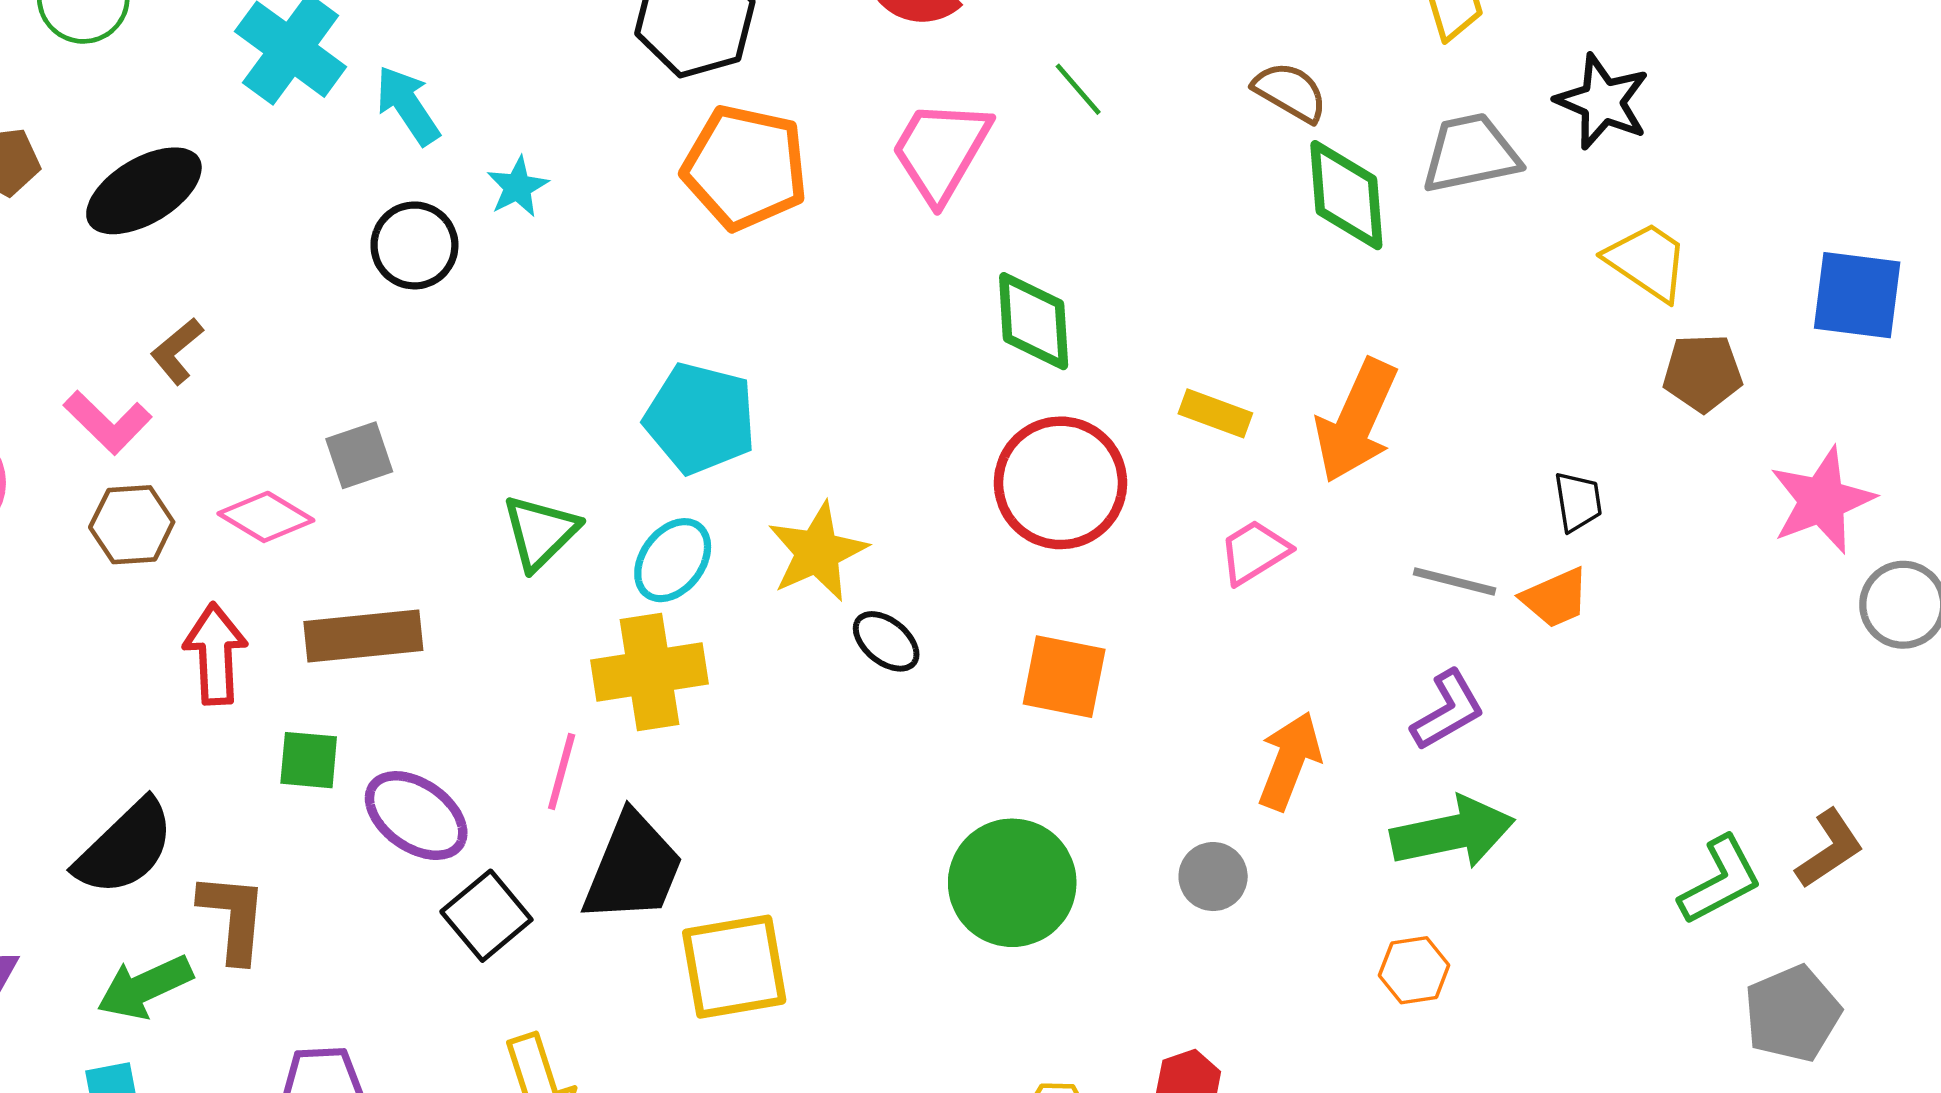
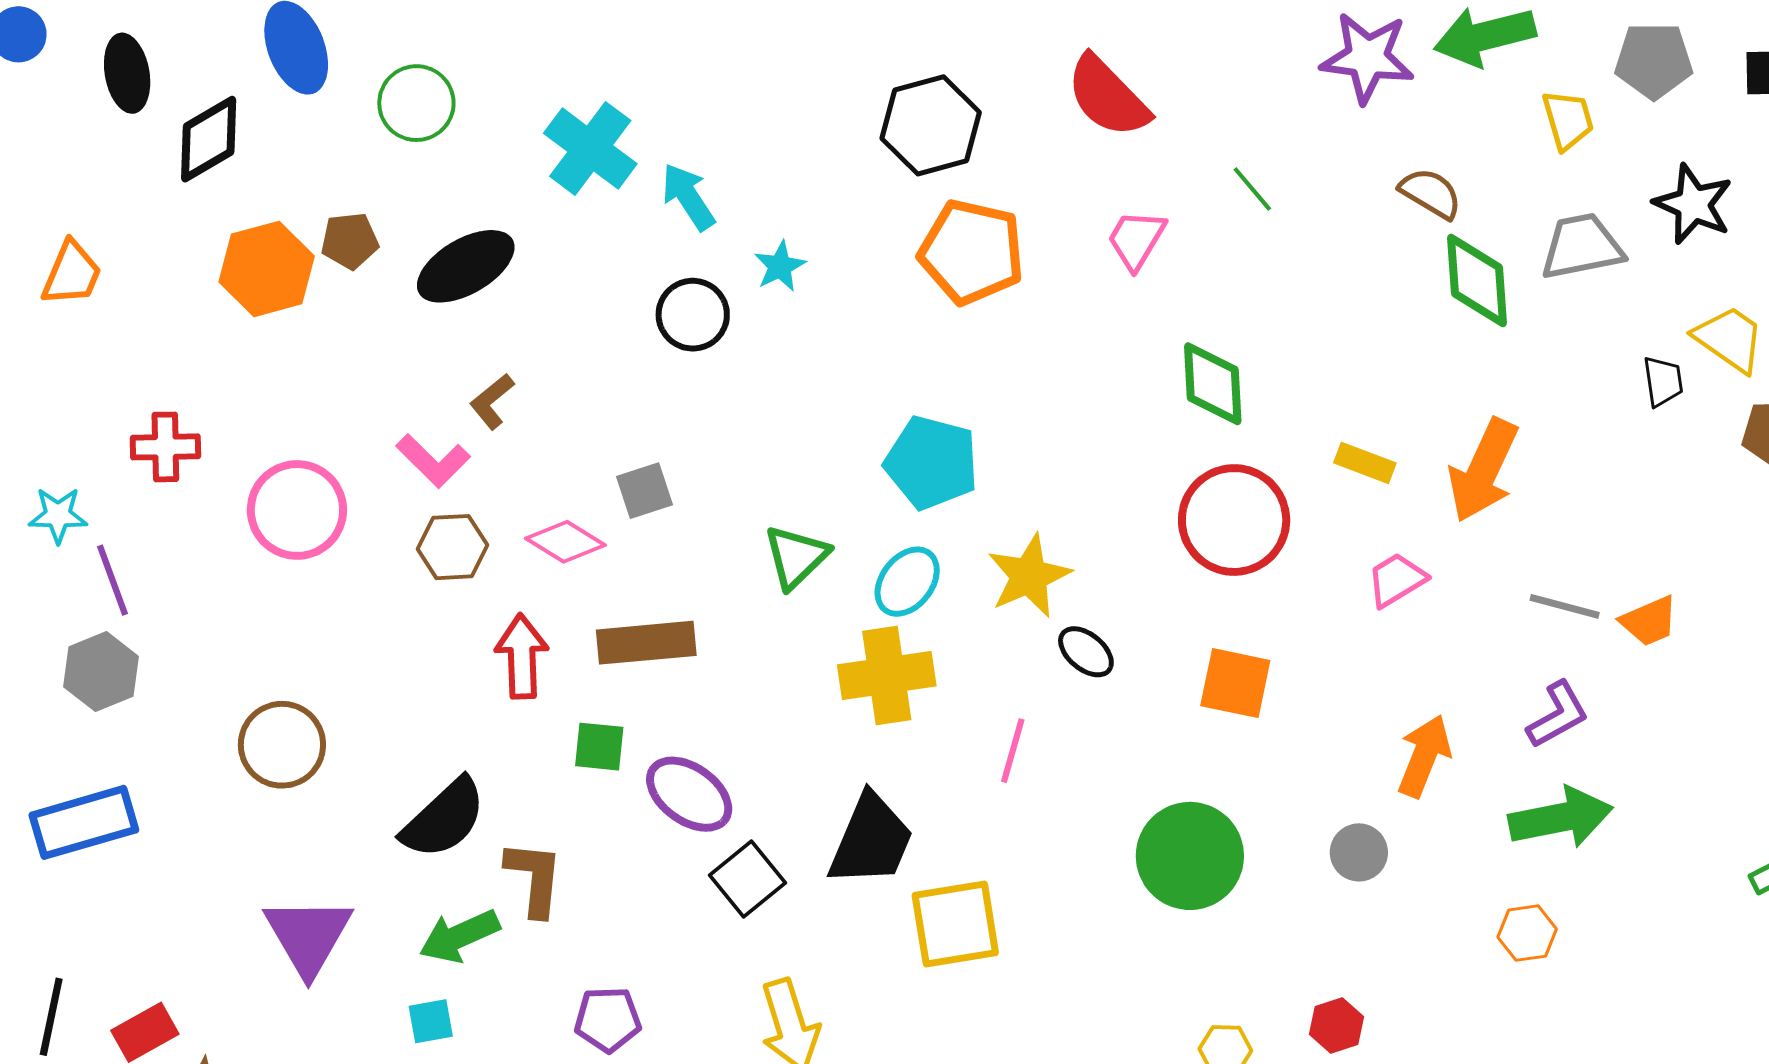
pink trapezoid: (941, 151) -> (1136, 240), size x0.7
black trapezoid: (1578, 502) -> (1663, 381), moved
pink line: (562, 772) -> (1013, 751), moved

